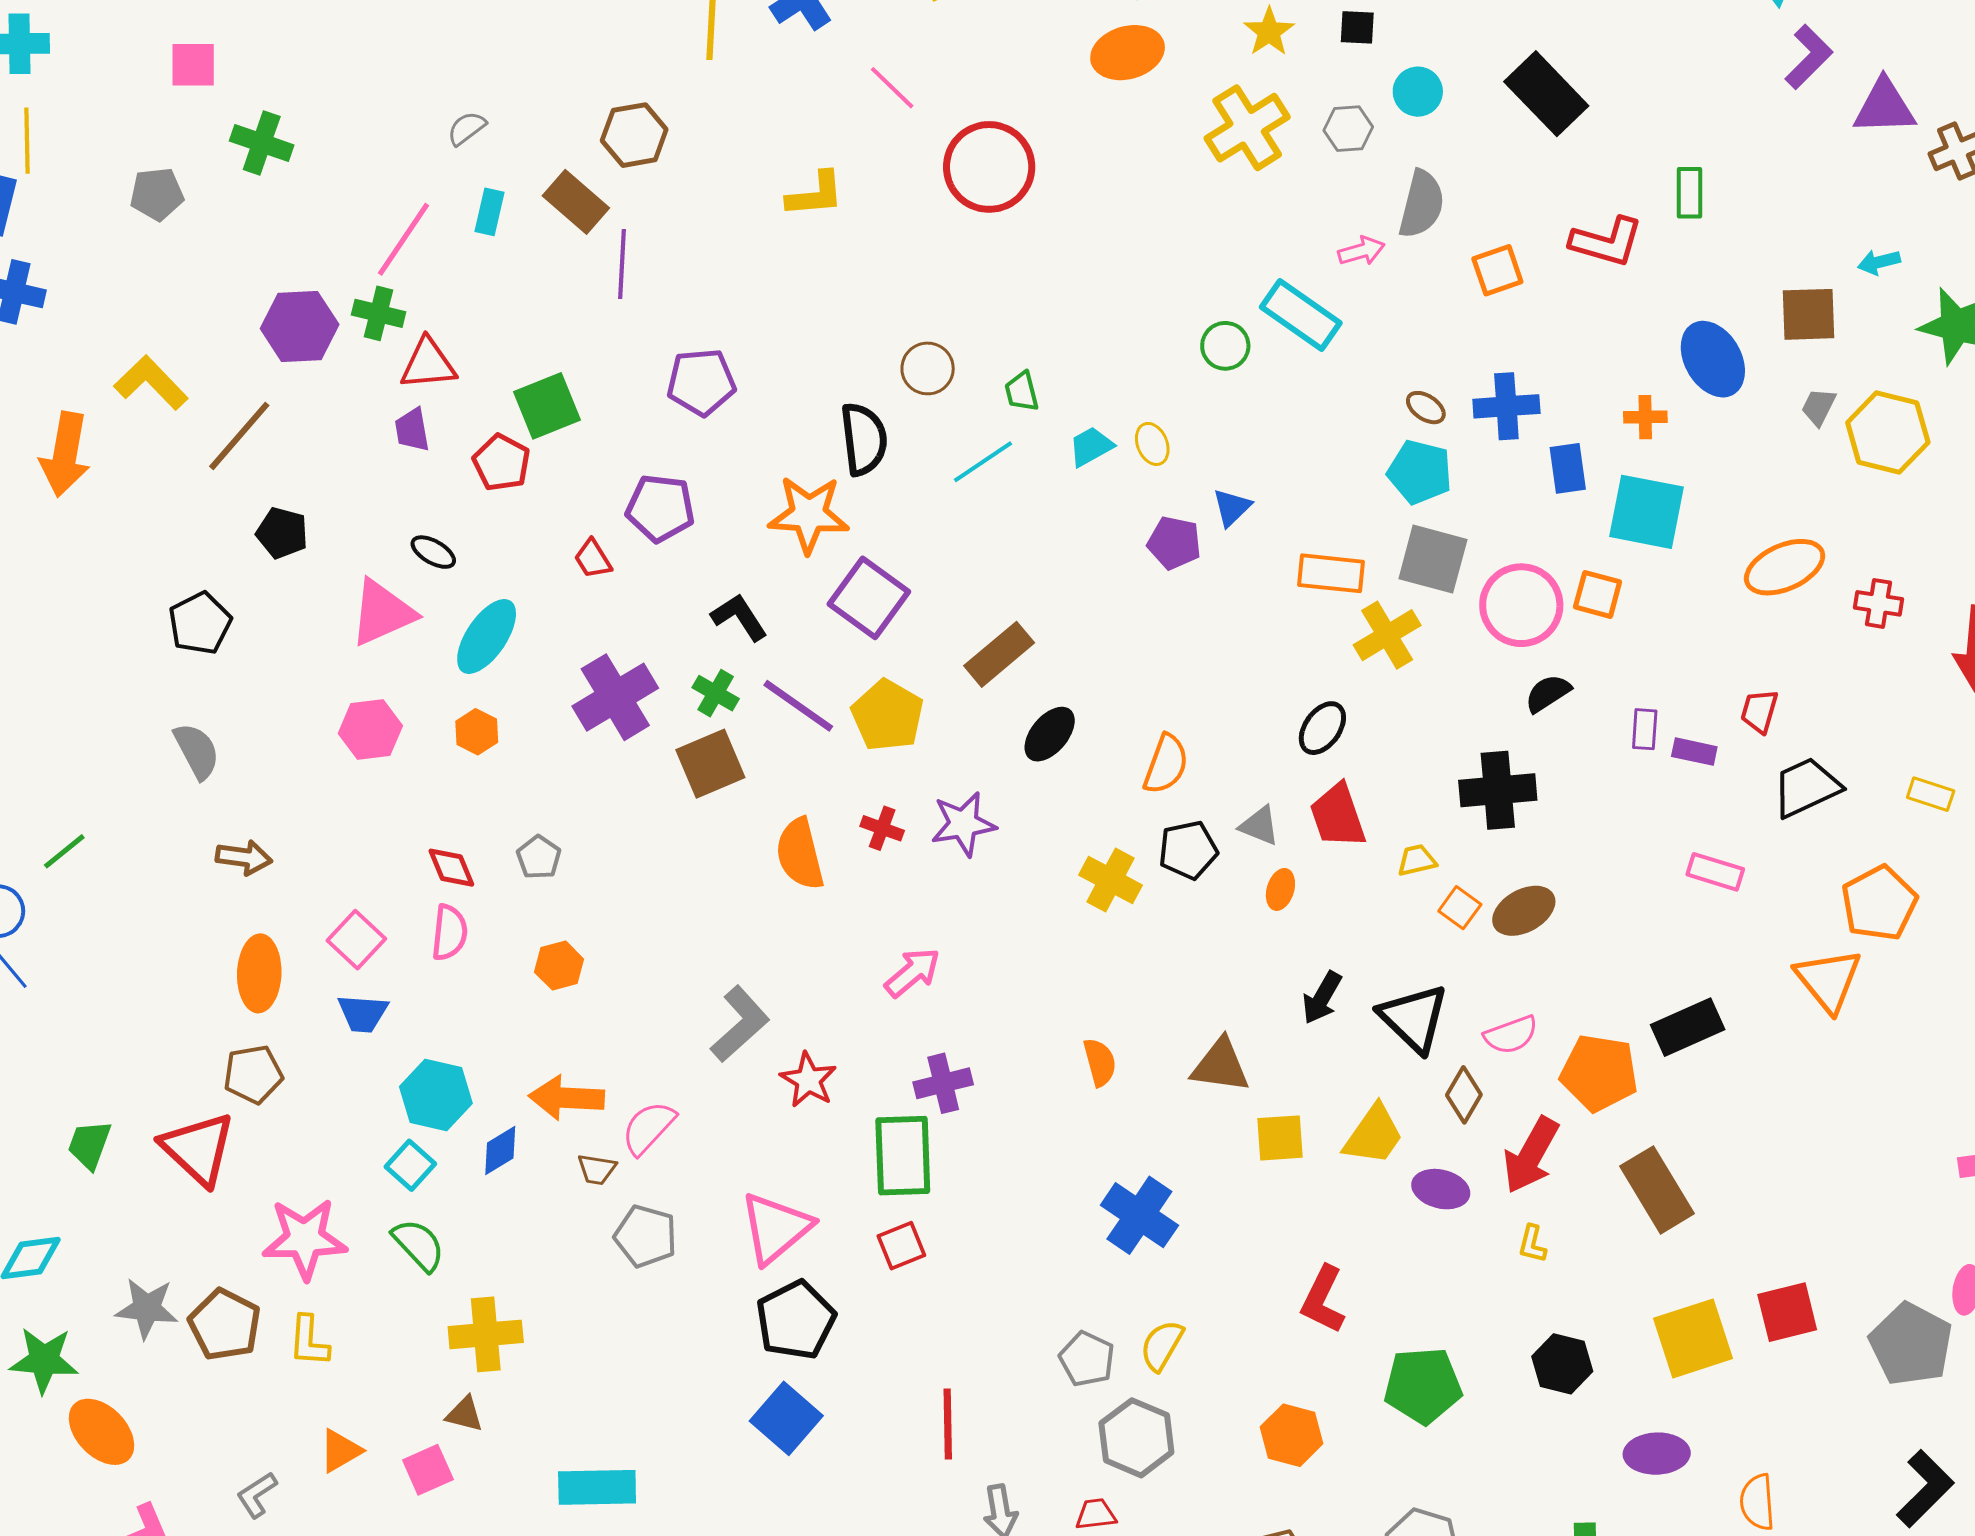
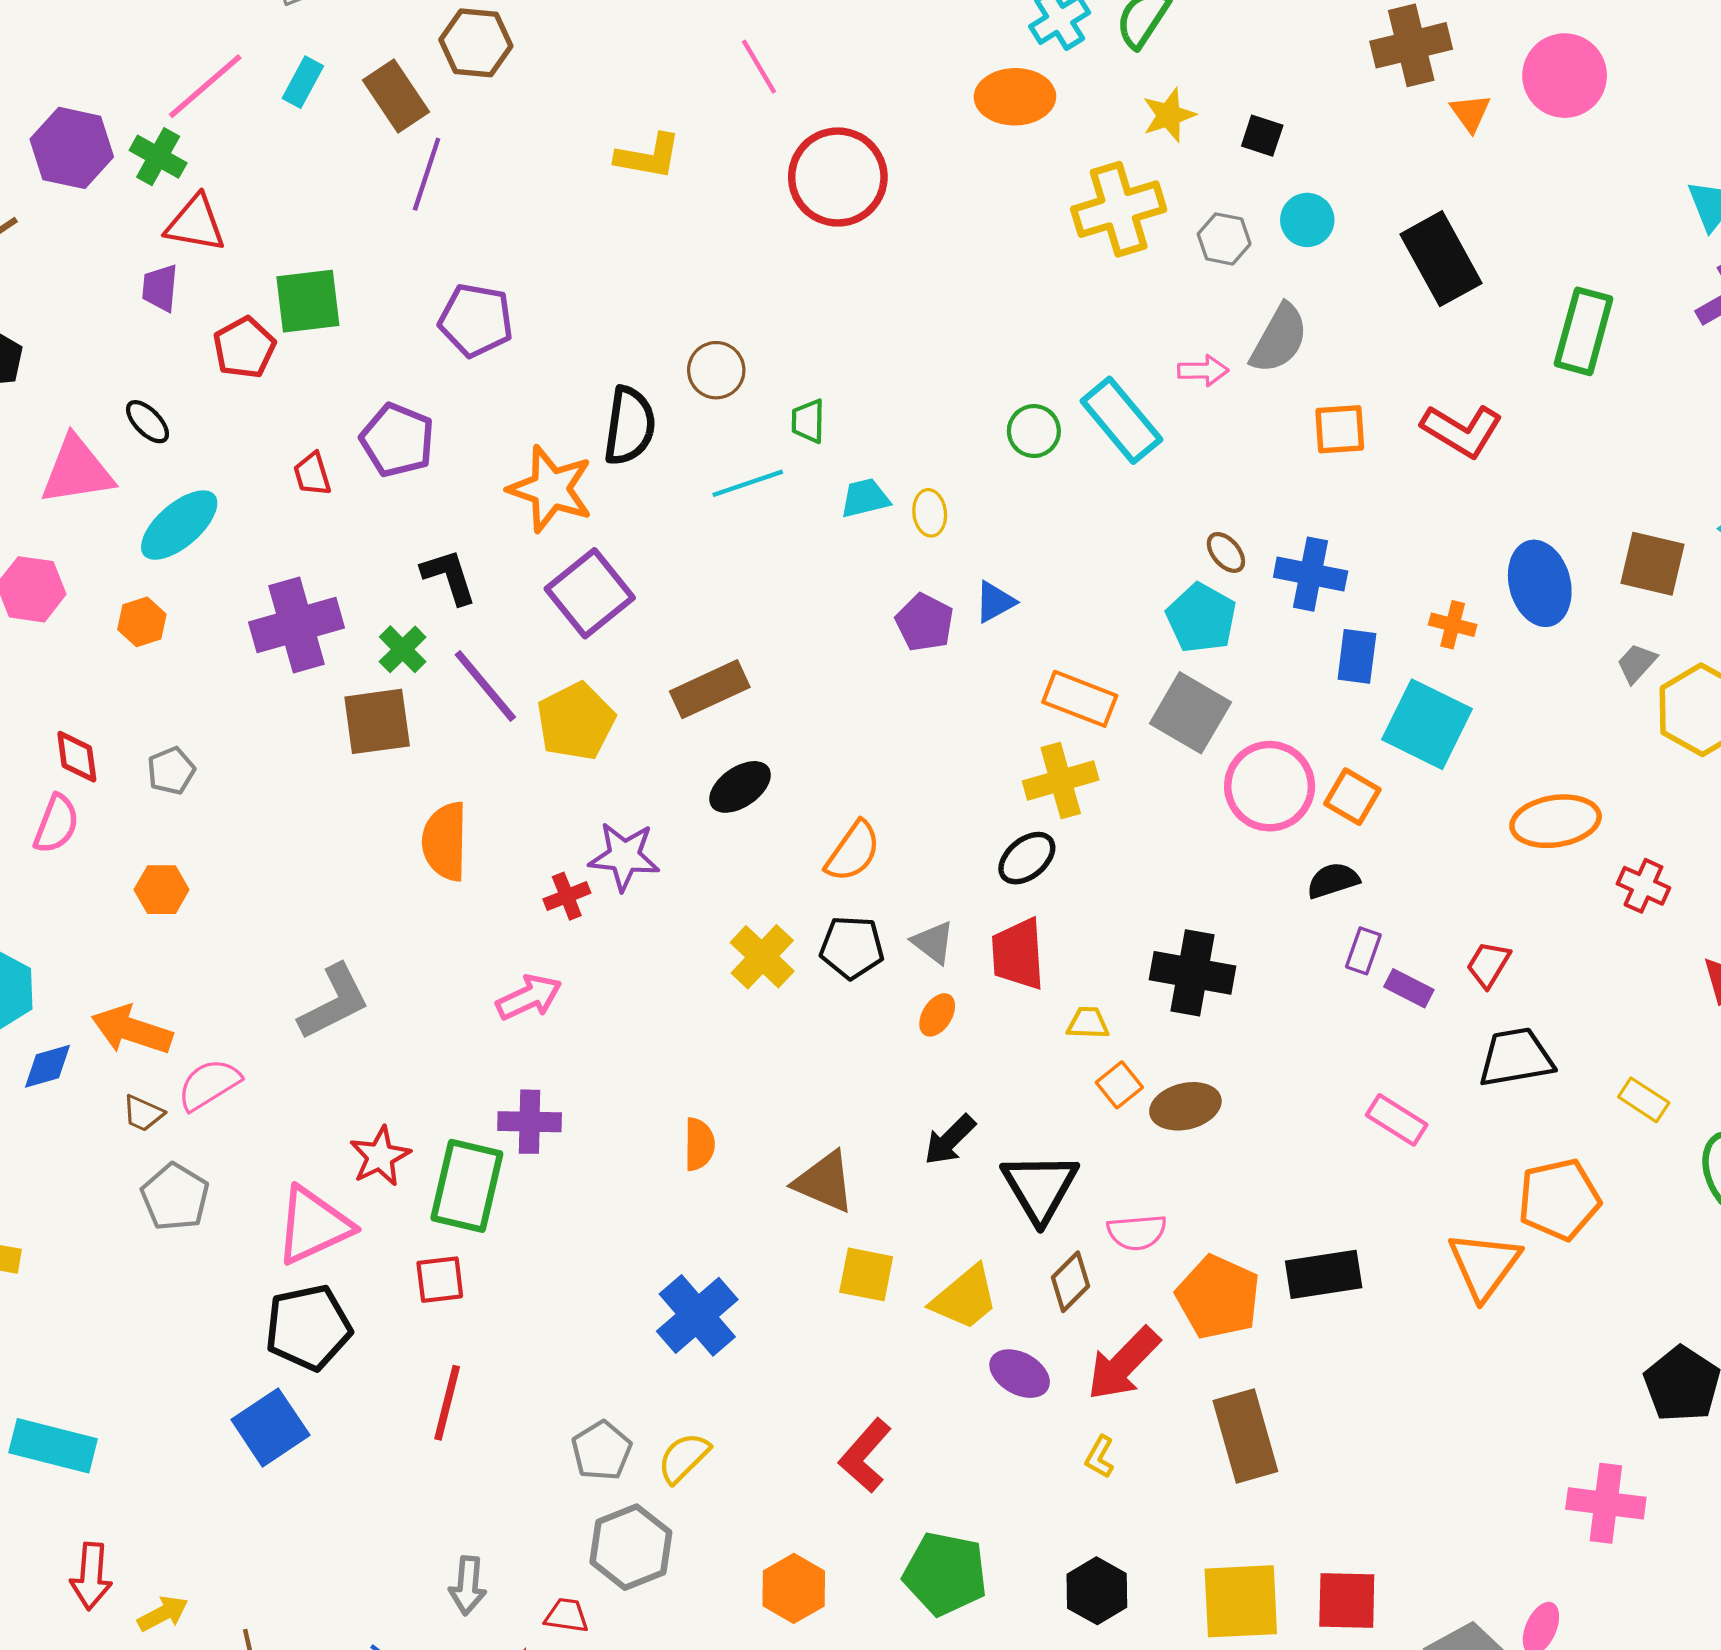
green rectangle: (1690, 193) -> (1584, 331), moved, size x1.5
yellow cross: (1387, 635) -> (1061, 780), moved
black semicircle: (1548, 693) -> (1333, 880), moved
red cross: (882, 828) -> (567, 896), moved, turned 33
red star: (808, 1080) -> (380, 1156), moved
red line: (948, 1424) -> (447, 1403), moved

